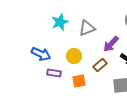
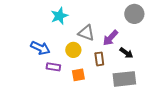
gray triangle: (87, 28) -> (86, 33), moved, turned 42
brown rectangle: (100, 65) -> (99, 59), turned -56

